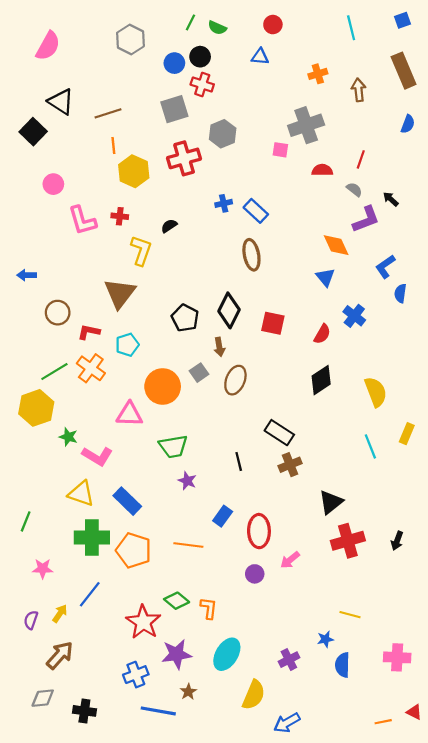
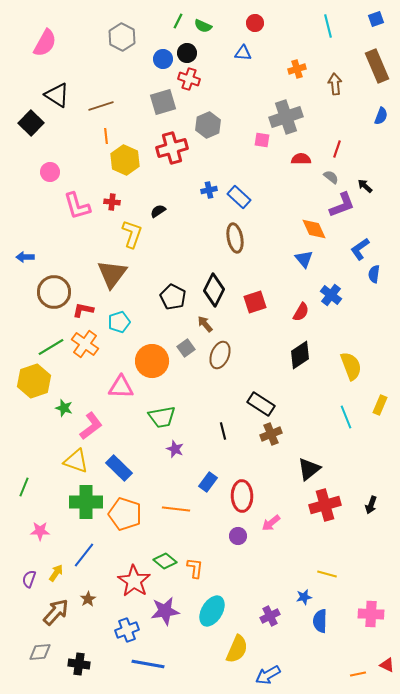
brown circle: (58, 313) -> (54, 292), size x1.4
red square: (273, 323) -> (255, 302), turned -30
brown arrow: (219, 347) -> (205, 324), turned 150
pink L-shape: (97, 456) -> (91, 426), turned -68
brown star: (188, 692) -> (88, 599), moved

